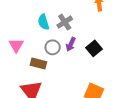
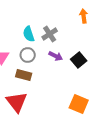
purple arrow: (71, 44) -> (56, 56), turned -88
gray circle: (53, 47) -> (28, 55), moved

